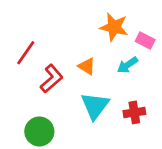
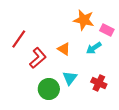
cyan triangle: (95, 106) -> (70, 78), size x0.7
red cross: (134, 112) -> (99, 83), turned 35
green circle: (39, 131) -> (49, 89), moved

